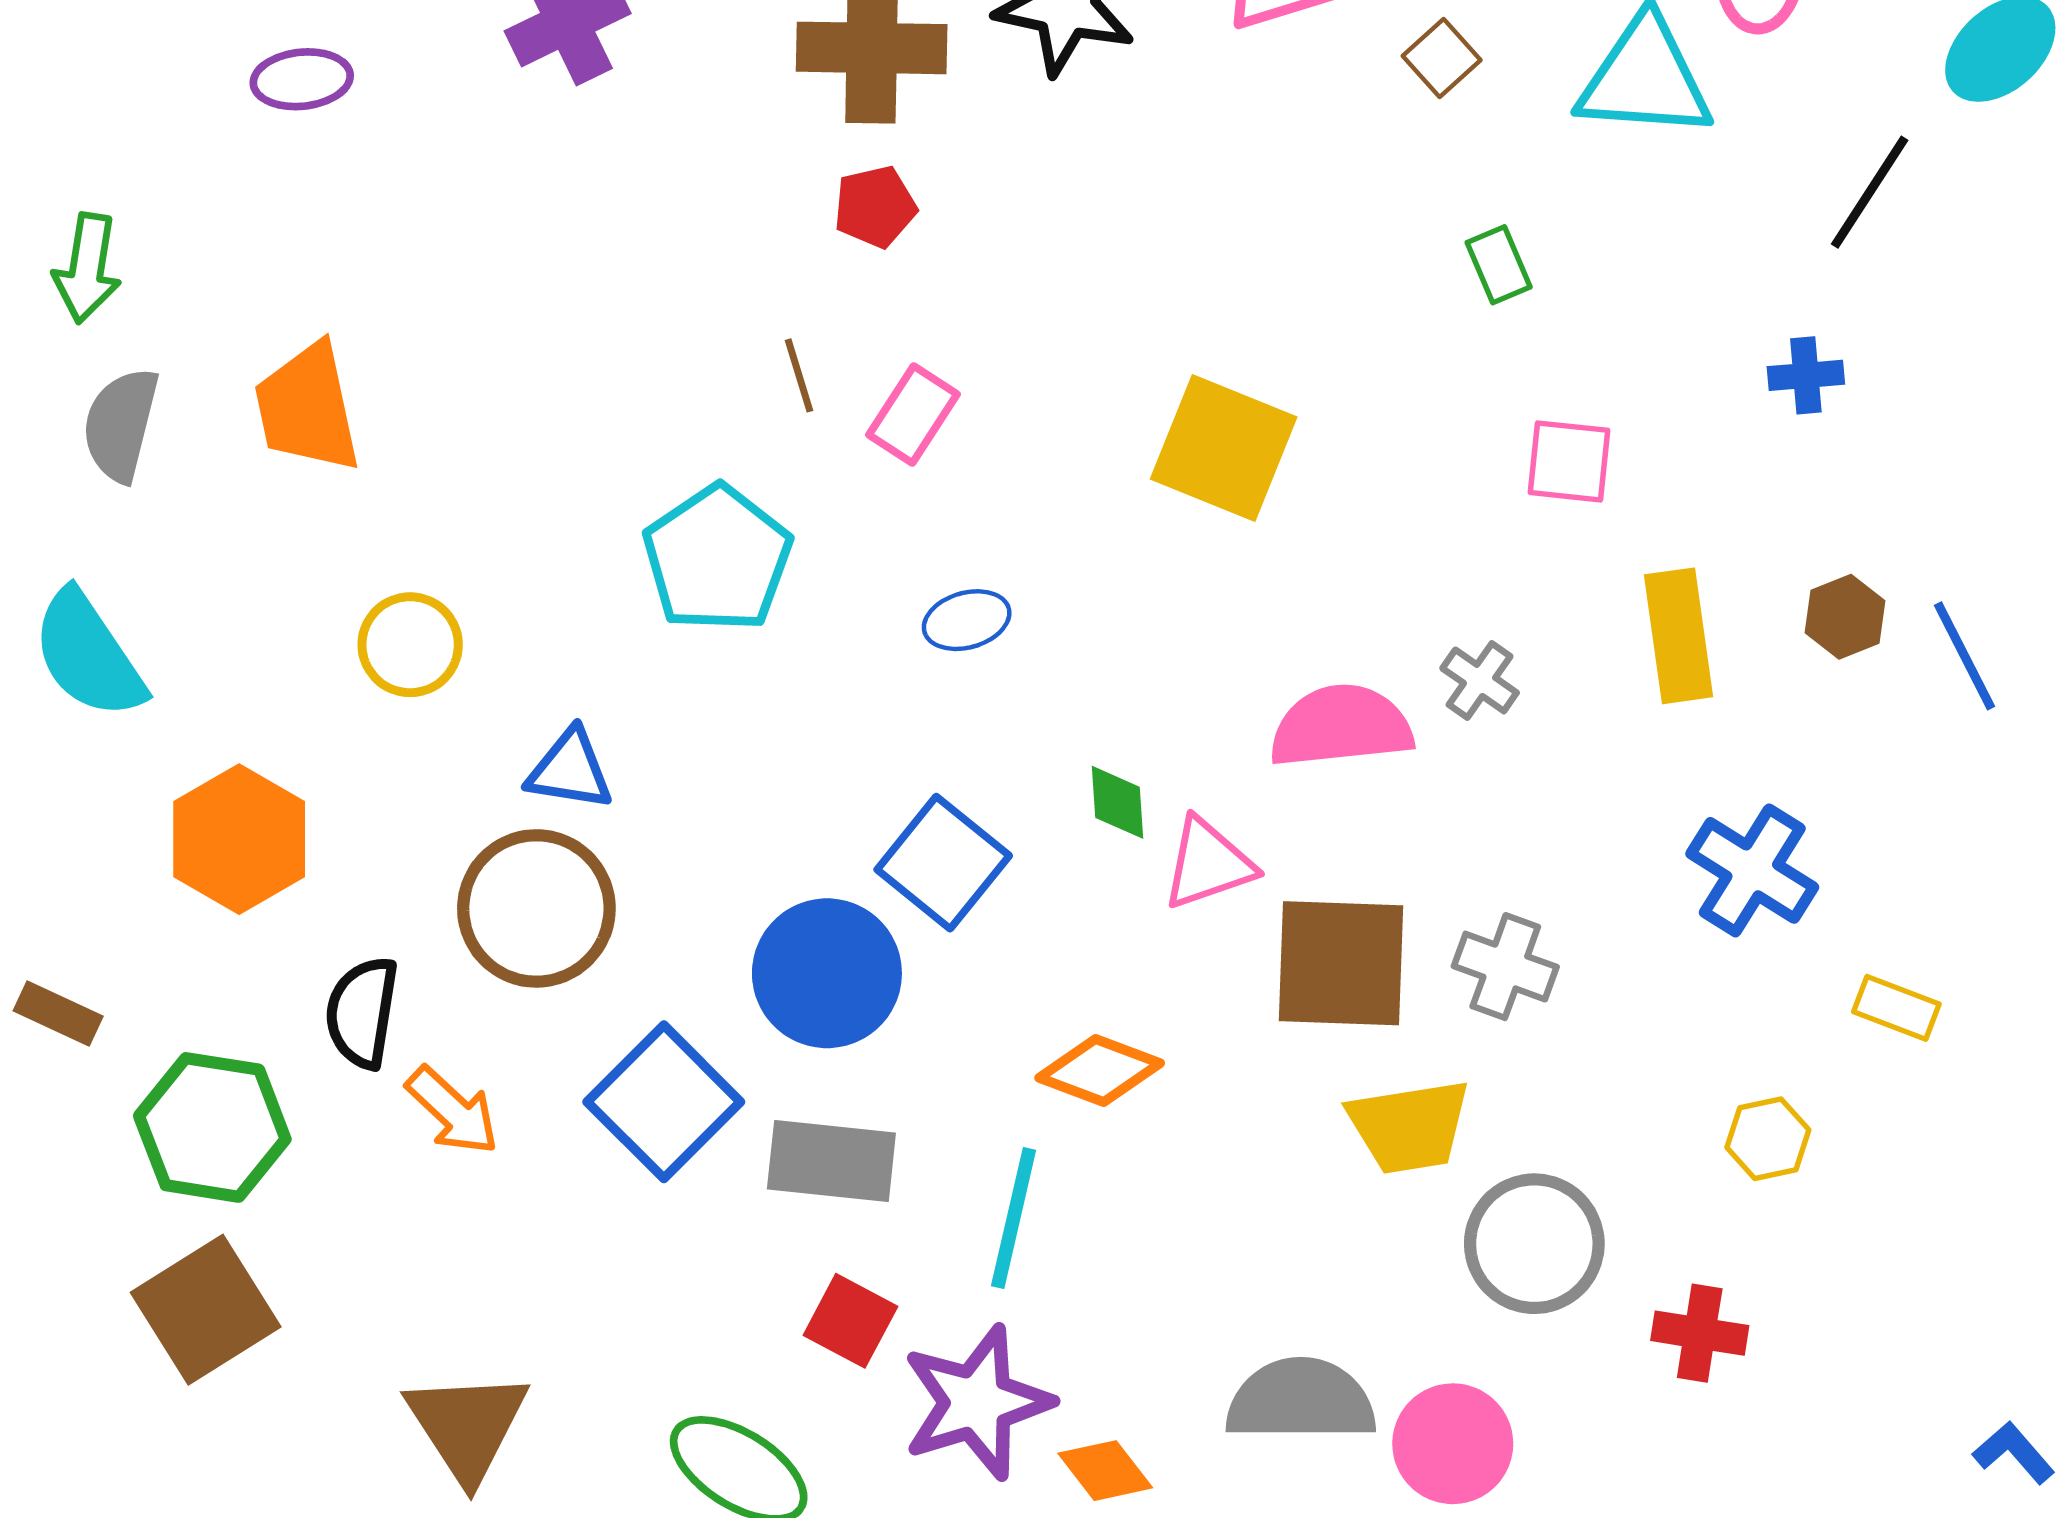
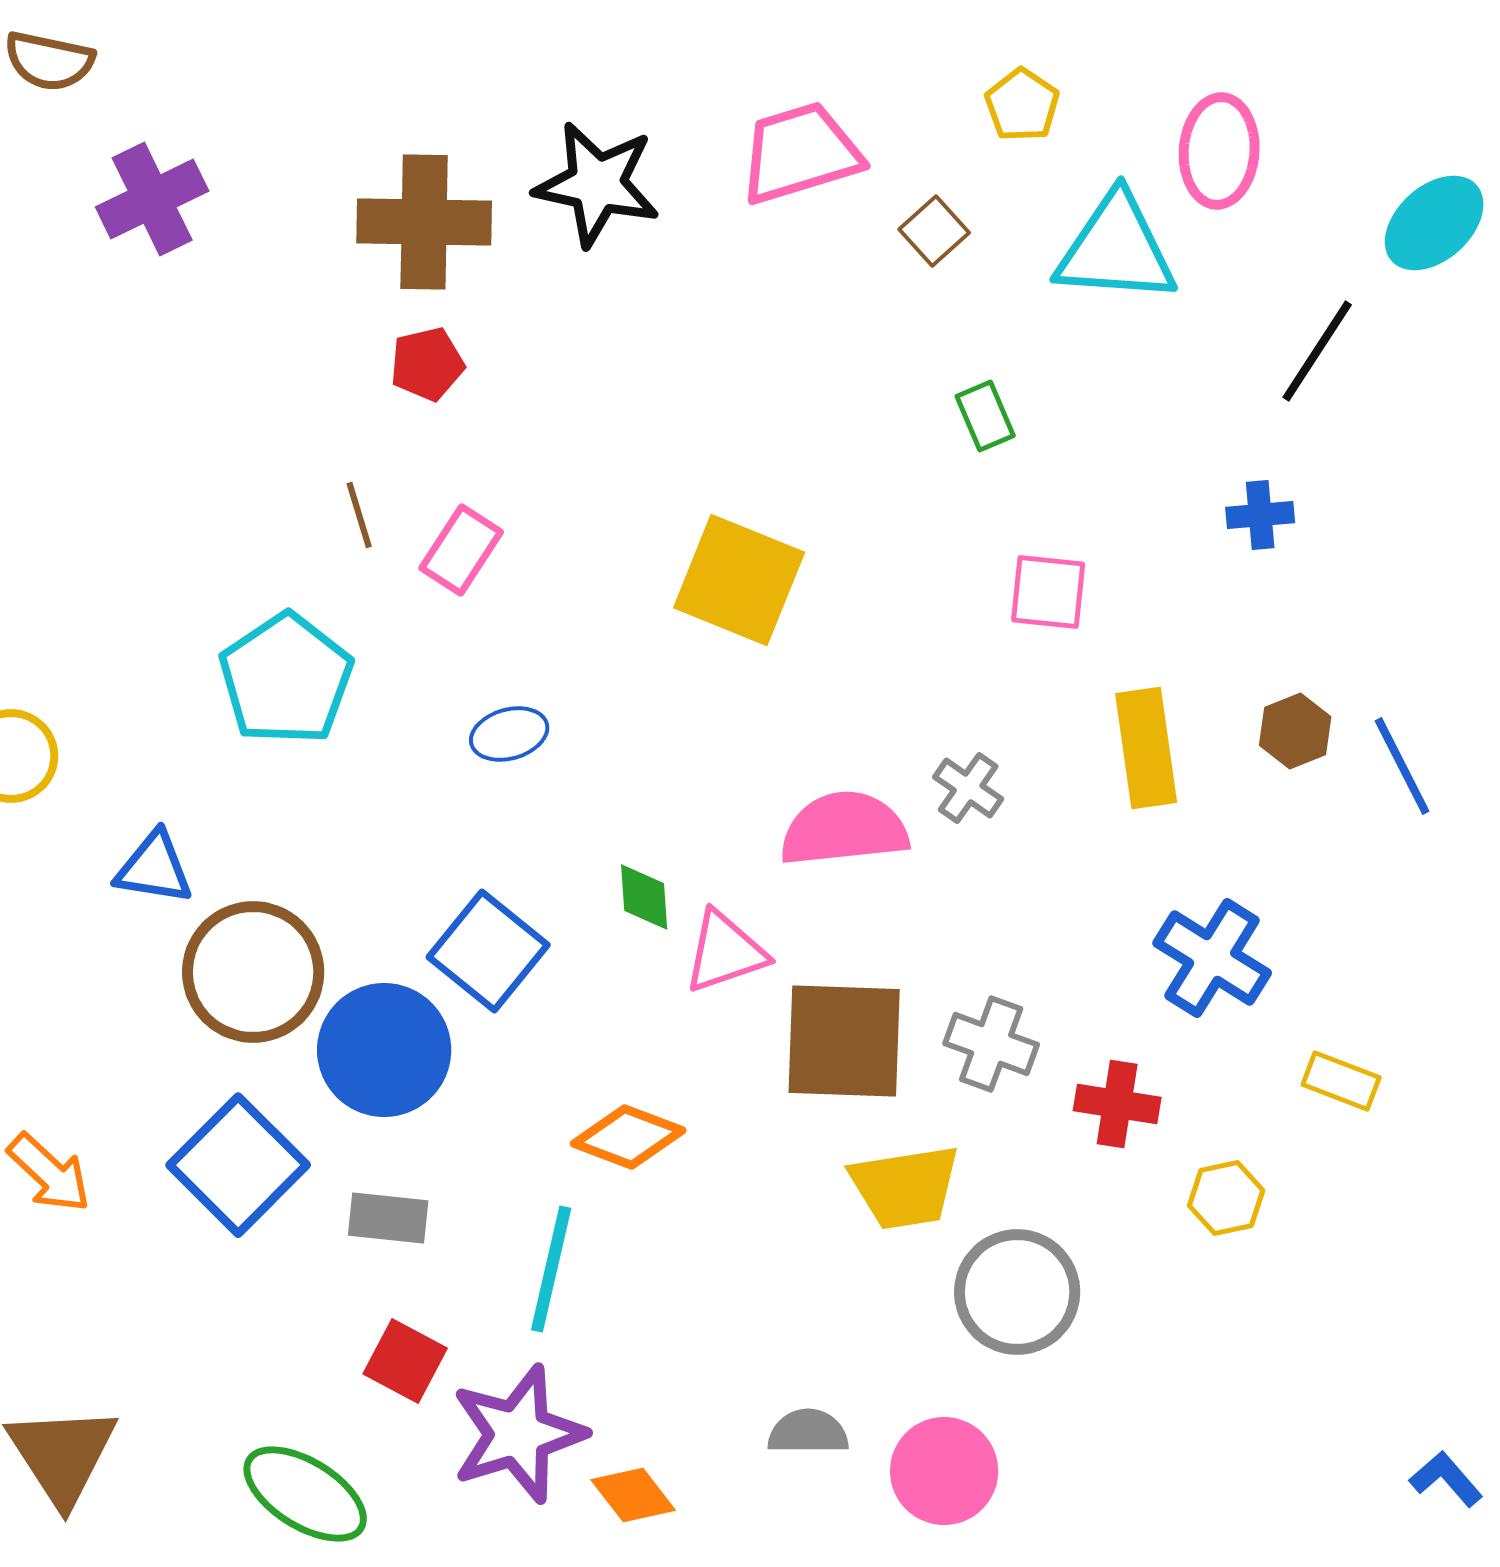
brown circle: (536, 908) -> (253, 972), moved
gray rectangle: (831, 1161) -> (388, 1218), size x0.7
red cross: (1700, 1333) -> (1117, 1104), moved
gray semicircle: (1301, 1400) -> (808, 1432), size x0.6

